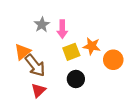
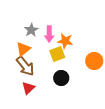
orange star: (92, 46) -> (65, 41), moved
orange triangle: (23, 52) -> (23, 49), moved

